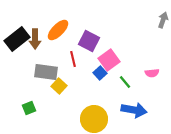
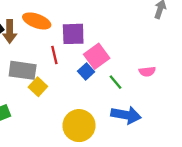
orange ellipse: (58, 30) -> (37, 21), turned 65
purple square: (89, 41) -> (73, 34), turned -30

